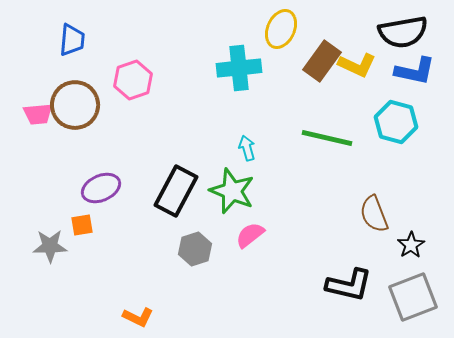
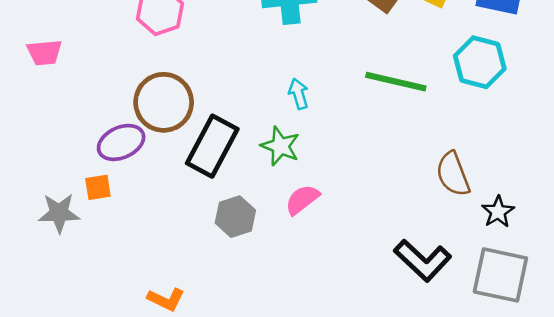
brown circle: (75, 105) -> (164, 102), moved
green star: (232, 191) -> (280, 146), size x0.7
black L-shape: (349, 285) -> (423, 260), turned 30
gray square: (413, 297) -> (500, 275), turned 33

